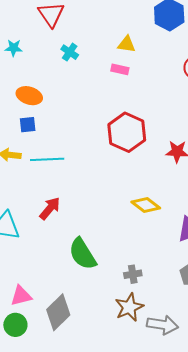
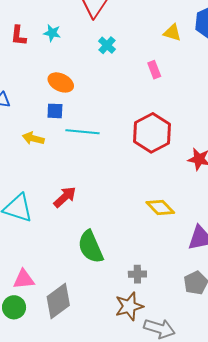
yellow triangle: (127, 44) -> (172, 33), moved
pink rectangle: (120, 69) -> (154, 70), turned 48
cyan line: (47, 159) -> (83, 132), moved

